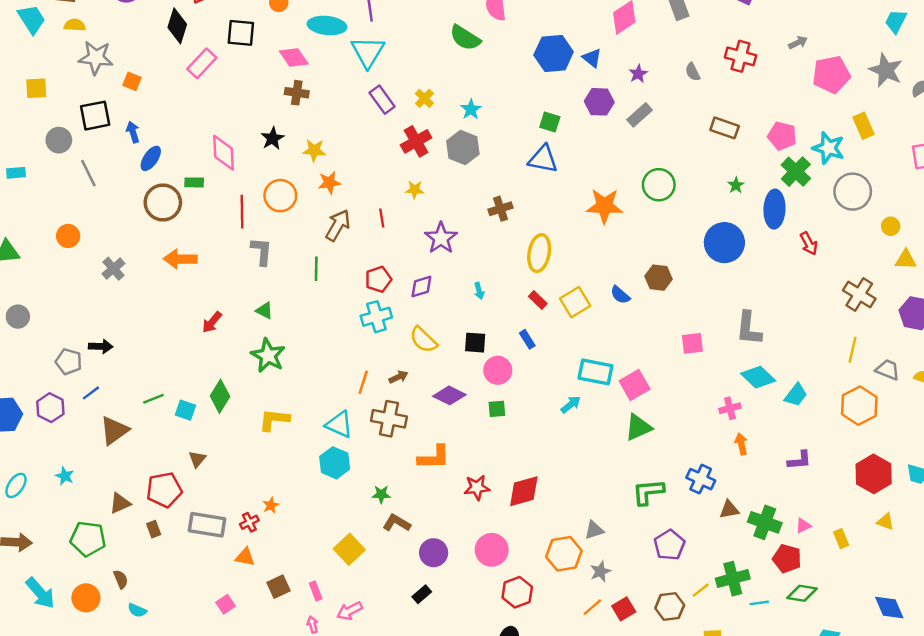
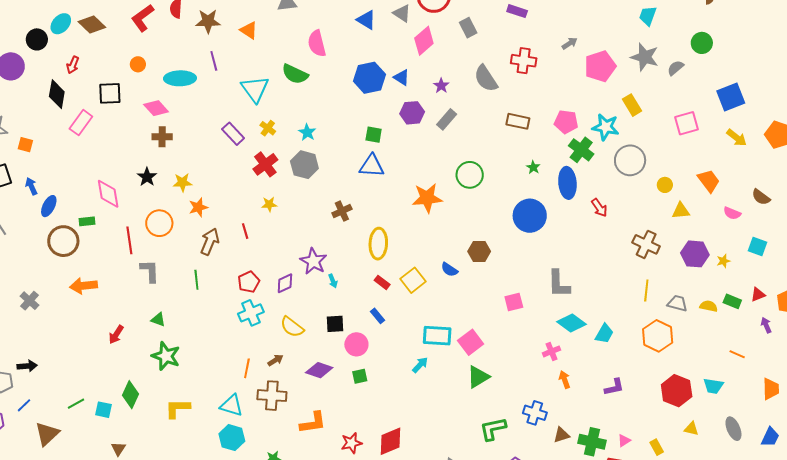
cyan triangle: (368, 52) -> (255, 89), moved
gray semicircle: (693, 72) -> (486, 78), size x1.8
purple star: (441, 238) -> (313, 261), moved

